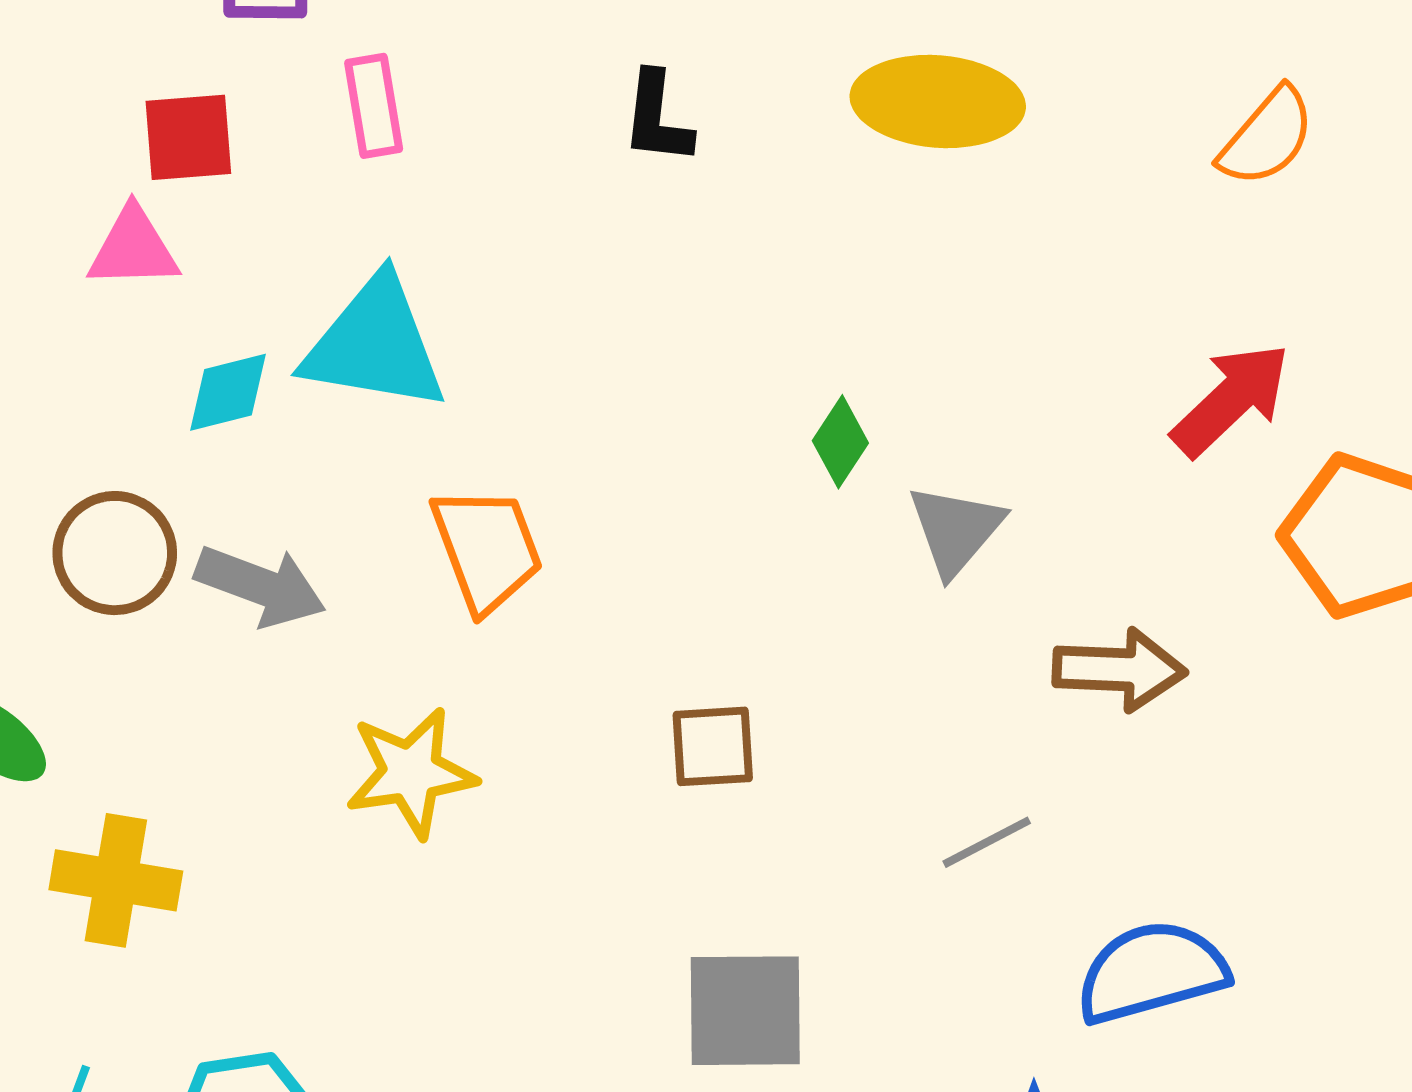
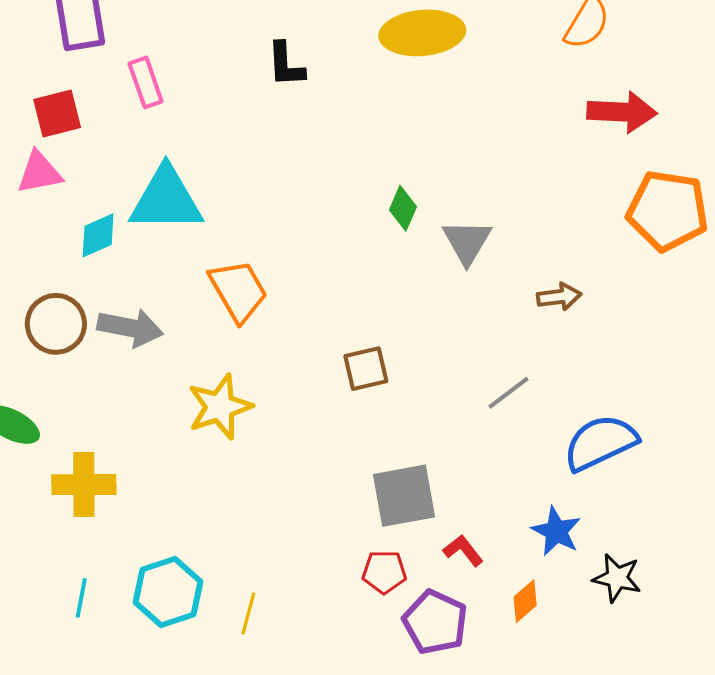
red arrow: (1231, 399) -> (622, 112), moved, turned 56
brown arrow: (1119, 670) -> (559, 297), size x0.7

